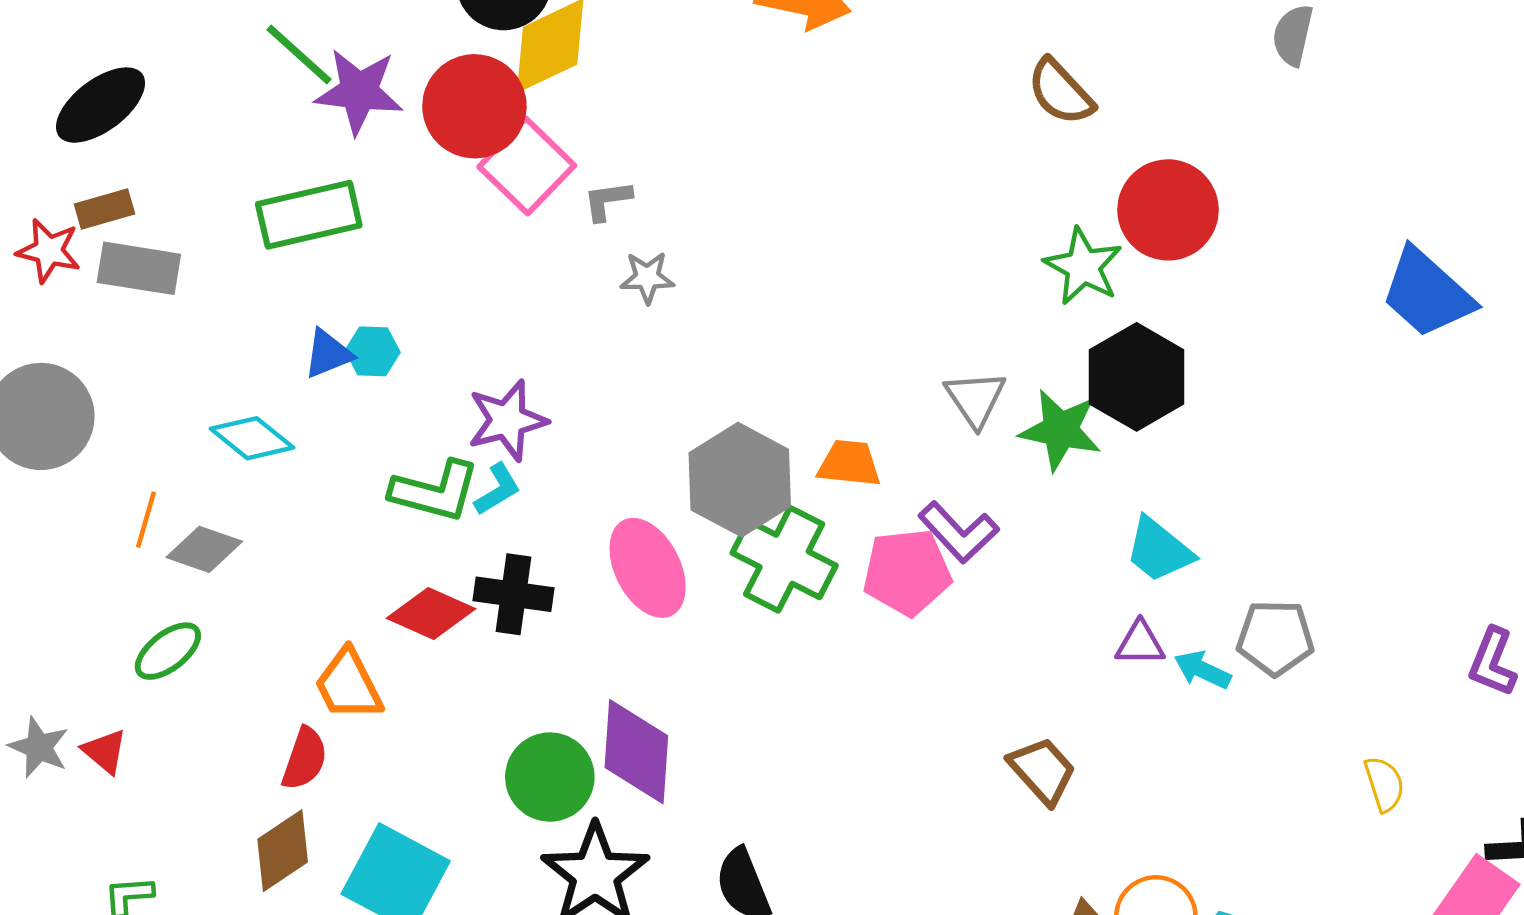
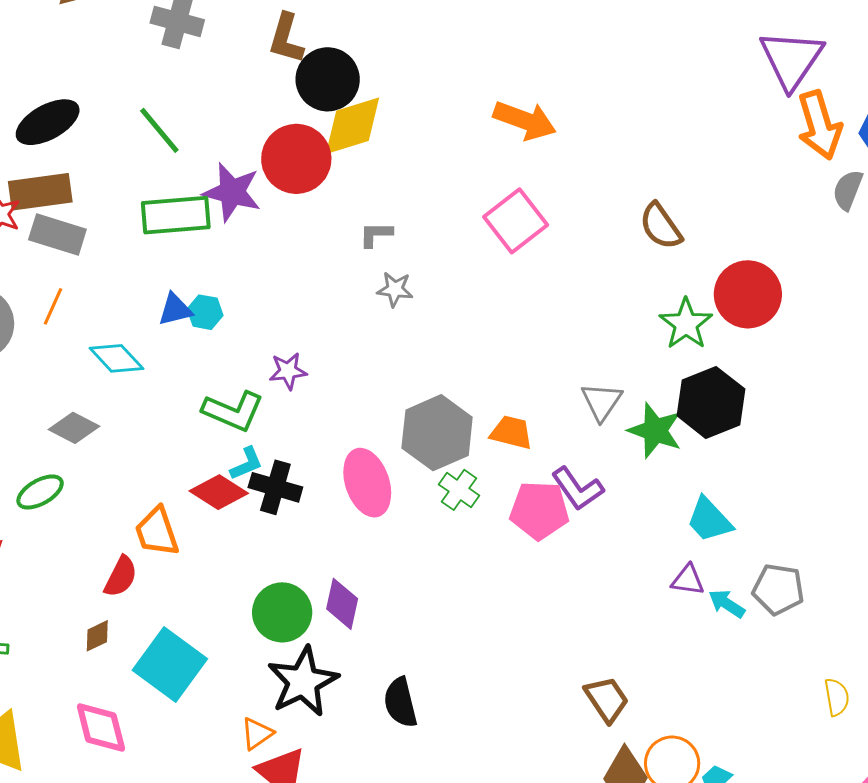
green line: (299, 54) -> (159, 130), moved
purple star: (359, 91) -> (232, 192), moved
brown semicircle: (1061, 92) -> (661, 226), moved
pink square: (527, 166) -> (516, 221), moved
brown rectangle: (104, 209) -> (40, 192), size x1.6
purple star: (507, 420) -> (288, 371), size x0.7
cyan L-shape: (498, 489) -> (246, 464), moved
orange line: (146, 520) -> (53, 306), moved
green cross: (784, 559) -> (459, 490), size x0.6
purple diamond: (636, 752) -> (342, 604), size x0.7
brown trapezoid: (1042, 771) -> (607, 699), moved
brown diamond: (283, 851) -> (97, 636), size x0.6

